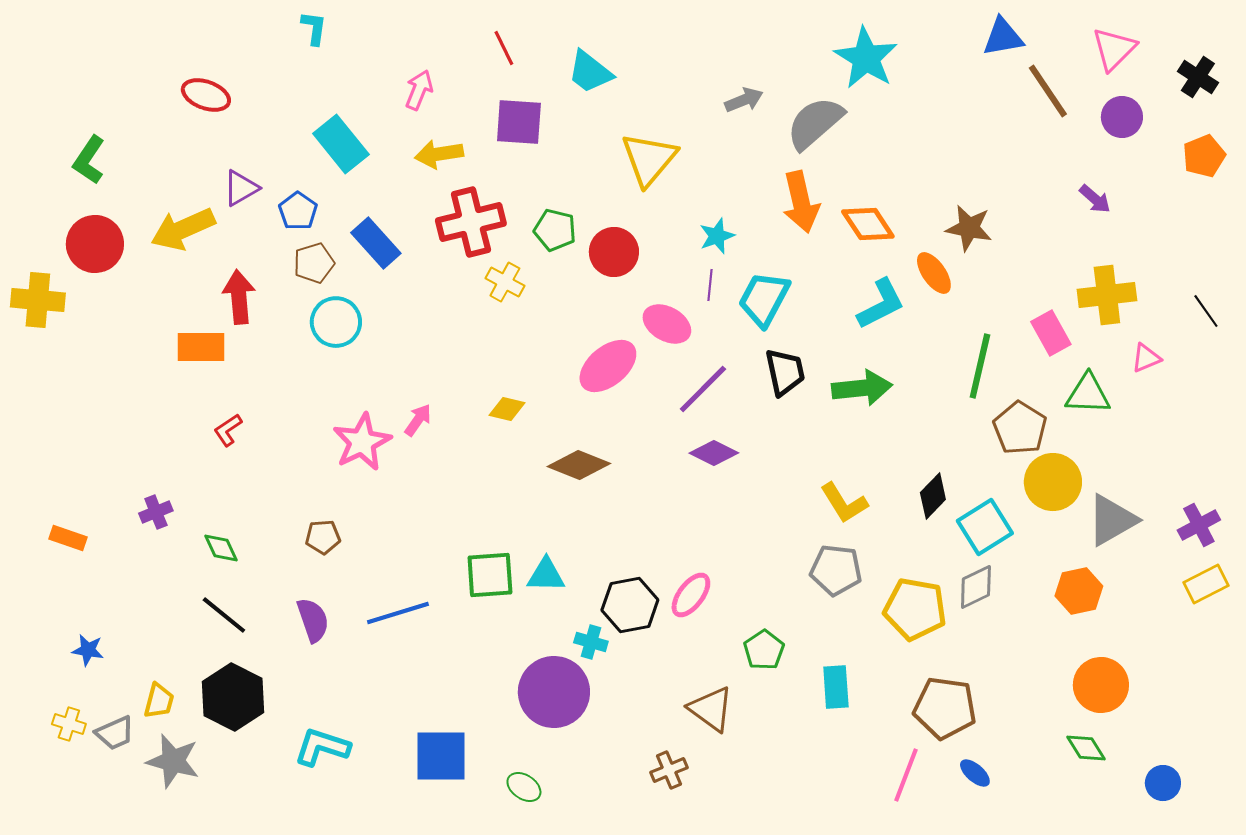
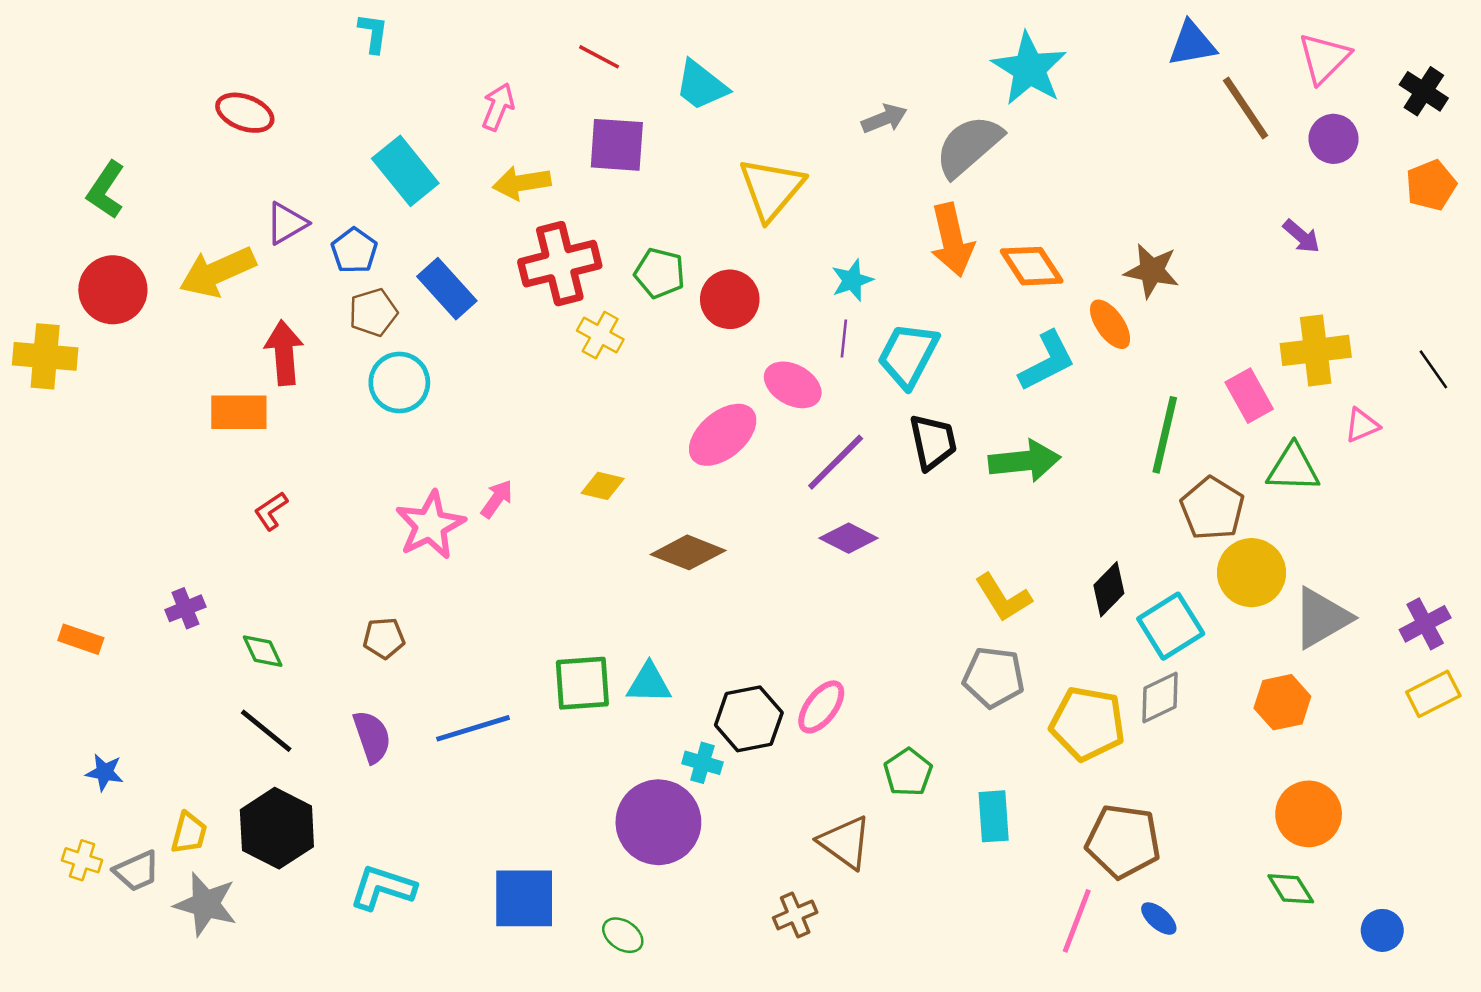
red line: (504, 48) -> (599, 57), turned -36

